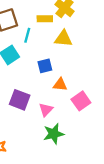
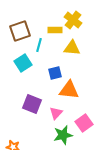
orange triangle: (60, 85) -> (69, 90), size x1.5
pink square: (81, 101) -> (84, 123), moved

